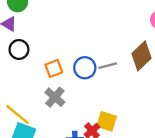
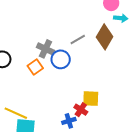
gray line: (108, 66) -> (78, 40), moved
gray cross: (55, 97) -> (45, 49), moved

